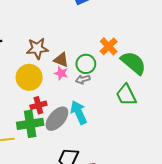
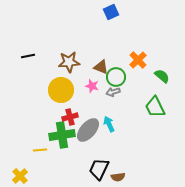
brown triangle: (61, 60) -> (101, 67), moved
green semicircle: (133, 63) -> (162, 76), size x0.6
cyan arrow: (79, 112) -> (109, 124), size x0.7

